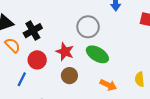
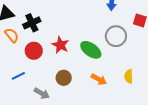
gray circle: (88, 27) -> (116, 36), moved
brown circle: (69, 76) -> (64, 78), moved
blue line: (22, 79) -> (18, 76), moved, turned 32

